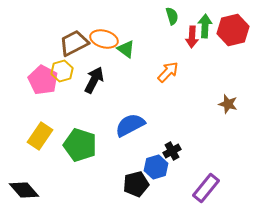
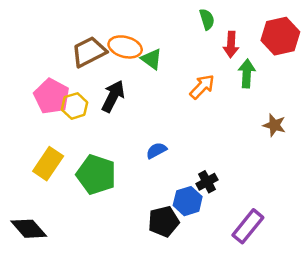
green arrow: (205, 26) -> (247, 73), moved
yellow hexagon: (62, 71) -> (75, 106), moved
blue semicircle: (130, 125) -> (156, 150), size x0.6

